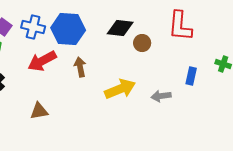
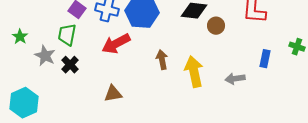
brown arrow: (80, 67) -> (162, 60), moved
yellow arrow: (120, 89) -> (194, 72), turned -80

